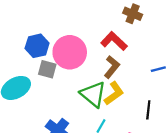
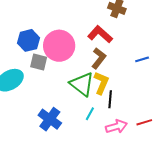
yellow L-shape: (114, 93) -> (101, 83), turned -30
black line: (148, 110) -> (110, 99), moved

